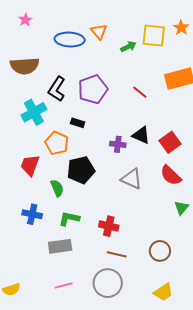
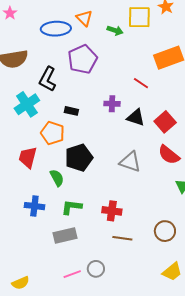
green arrow: (128, 47) -> (115, 30), turned 49
purple pentagon: (93, 89) -> (83, 59), moved
red line: (140, 92) -> (141, 83), moved
purple cross: (118, 144) -> (112, 104), moved
gray circle: (108, 283) -> (96, 269), moved, size x0.6

